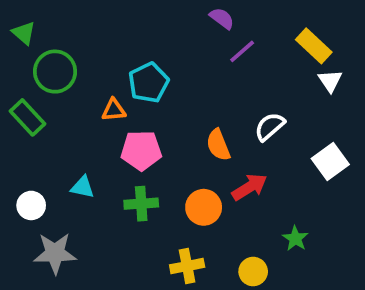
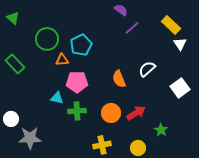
green circle: (55, 72) -> (47, 39), moved
cyan triangle: (83, 187) -> (57, 98), moved
red arrow: (249, 187) -> (136, 113), moved
white circle: (31, 205) -> (11, 119), moved

